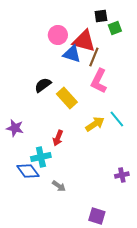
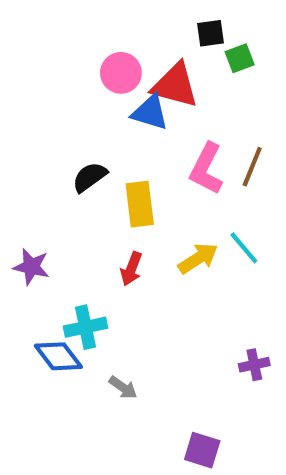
brown line: (94, 57) -> (252, 167), moved
yellow rectangle: (67, 98) -> (140, 204), turned 35
red arrow: (58, 138) -> (131, 269), moved

